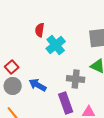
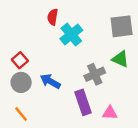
gray cross: (76, 79) -> (95, 74), turned -30

